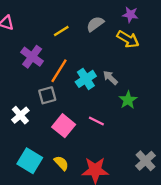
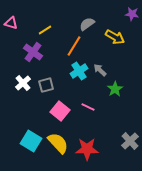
purple star: (130, 15) -> (132, 14), moved
yellow line: (61, 31) -> (45, 30), moved
orange line: (59, 71) -> (74, 46), moved
white cross: (20, 115) -> (23, 83), moved
yellow semicircle: (61, 163) -> (58, 143), size x1.6

